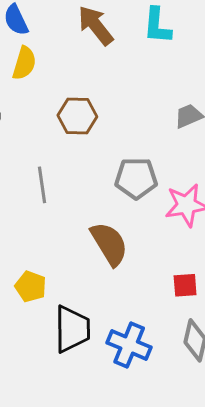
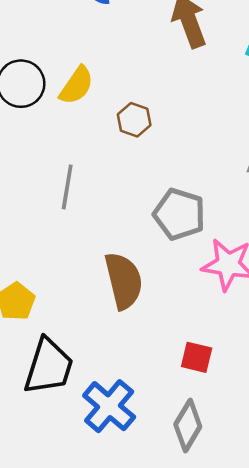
yellow semicircle: (24, 63) -> (76, 85), moved
brown hexagon: (77, 116) -> (134, 120), size x0.7

